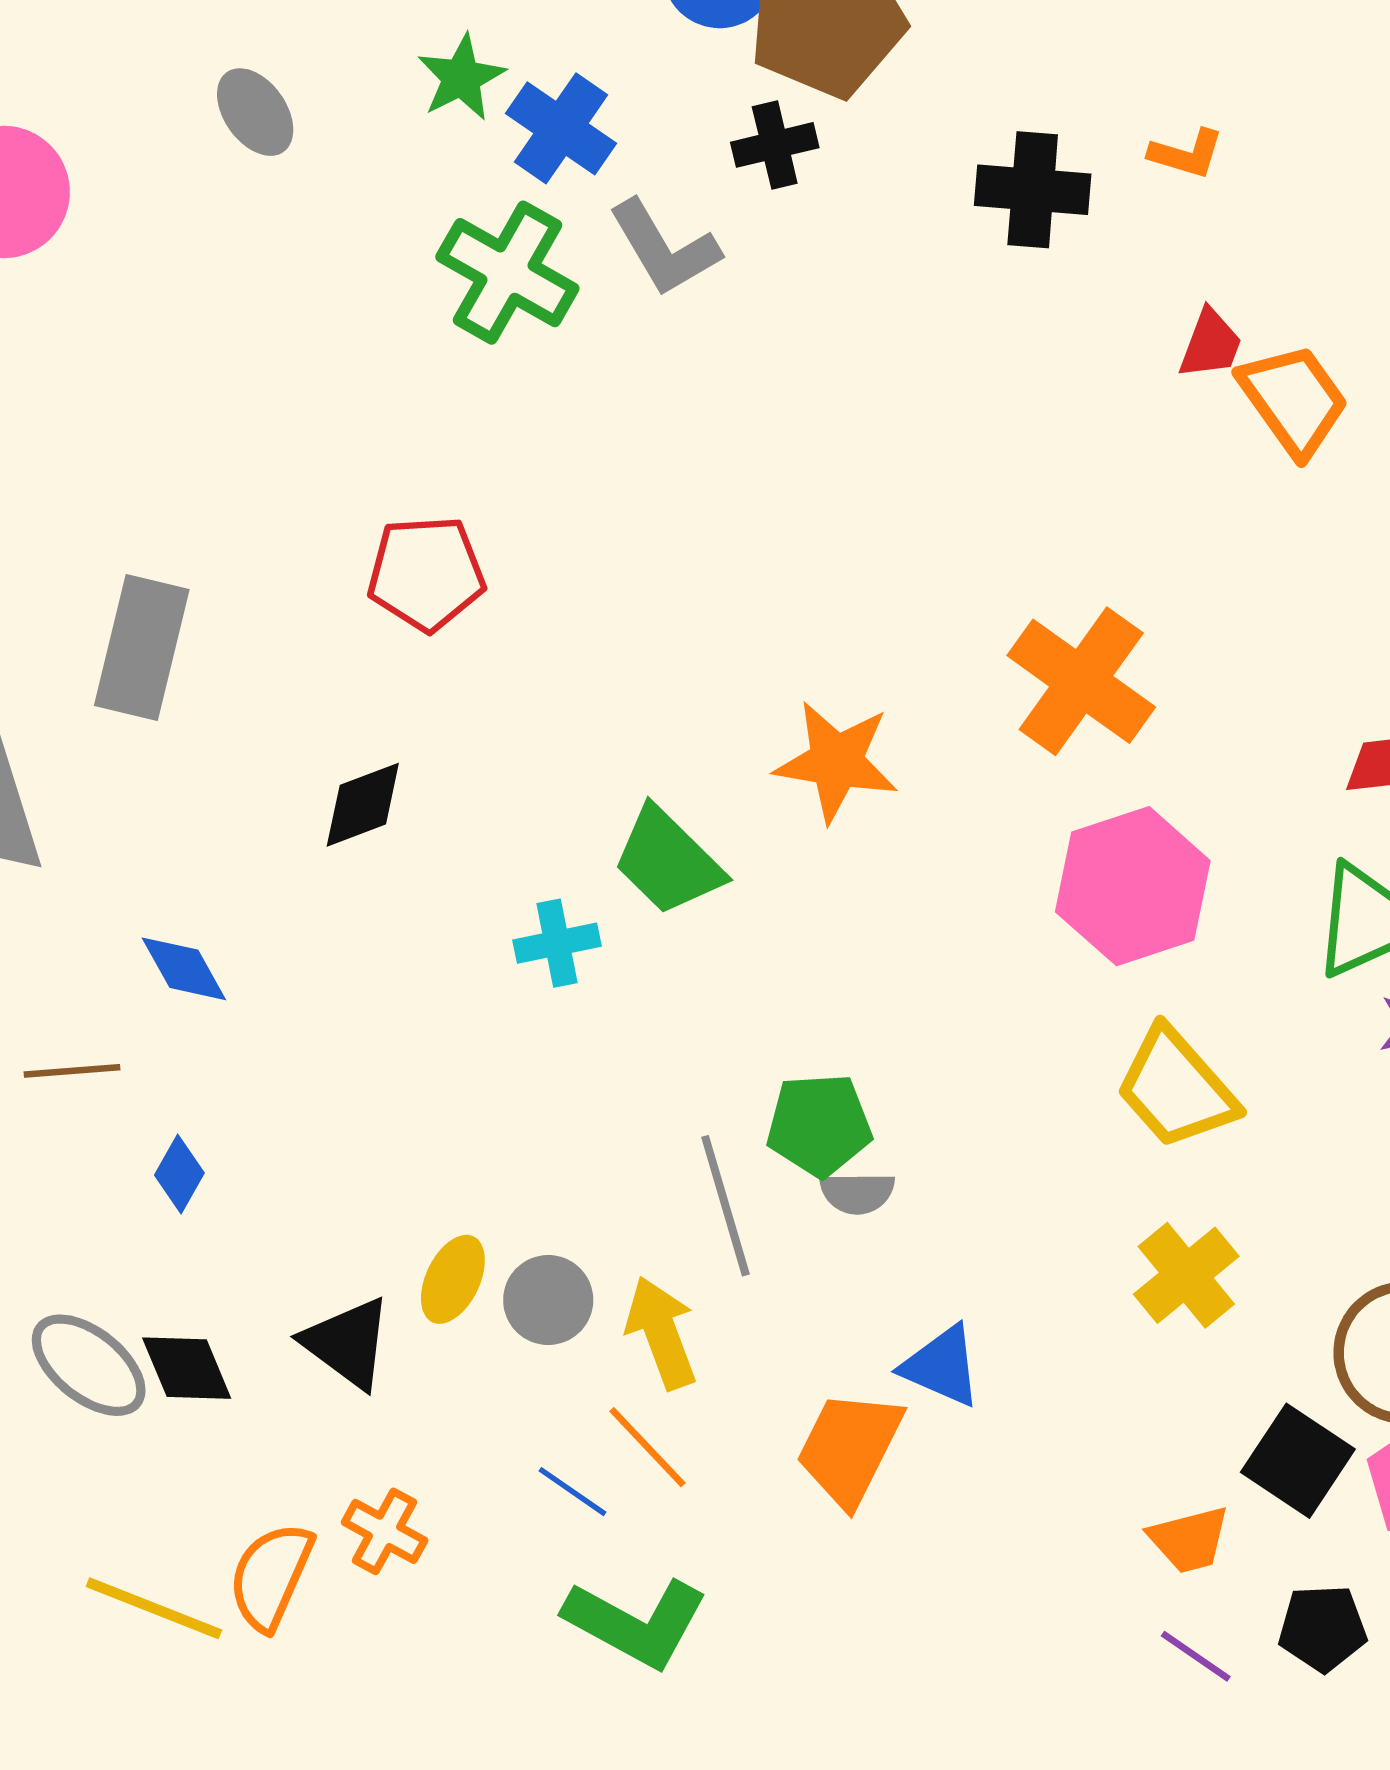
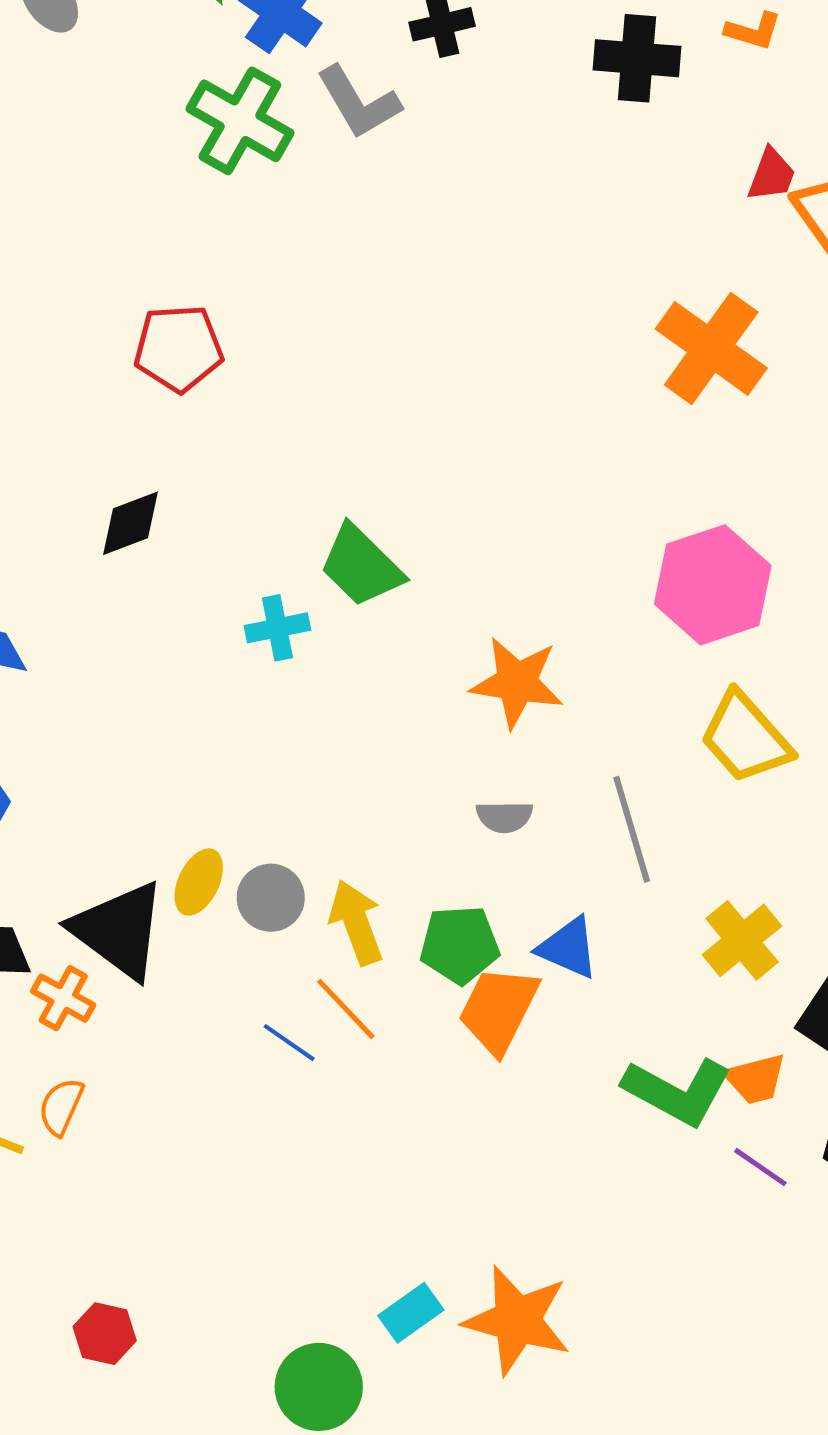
orange cross: (1081, 681) -> (711, 348), moved
orange star: (836, 761) -> (517, 682), moved
green pentagon: (819, 1125) -> (460, 945), moved
gray line: (725, 1206) -> (632, 829), moved
yellow cross: (1186, 1275) -> (742, 940), moved
black triangle: (347, 1343) -> (119, 930), size x1.4
orange cross: (385, 1531) -> (63, 998), moved
orange semicircle: (271, 1576) -> (61, 1107), size x0.7
green L-shape: (636, 1623) -> (677, 1091), moved

